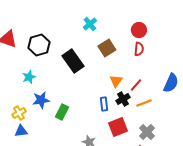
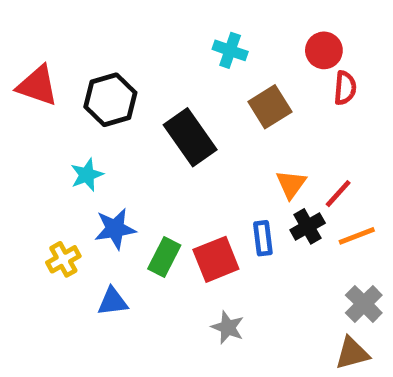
cyan cross: (90, 24) -> (230, 50), turned -32
red circle: (139, 30) -> (324, 50), moved
red semicircle: (139, 49) -> (345, 88), moved
red square: (118, 127) -> (216, 259), moved
blue triangle: (21, 131) -> (113, 302), moved

